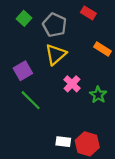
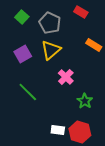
purple square: (23, 71) -> (23, 54), moved
green star: (98, 95) -> (85, 101), moved

